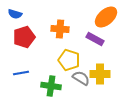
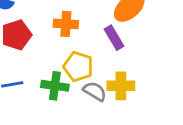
purple rectangle: (95, 39) -> (114, 38), turned 30
green cross: (51, 86) -> (55, 86), moved

